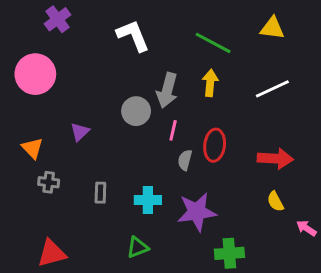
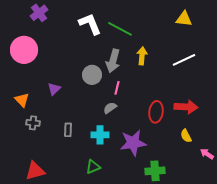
green line: (213, 43) -> (120, 29), moved
red ellipse: (215, 145) -> (156, 112), moved
gray semicircle: (185, 160) -> (110, 108), moved, turned 40

